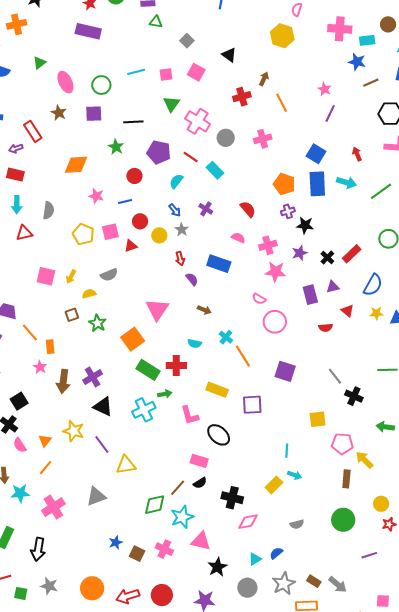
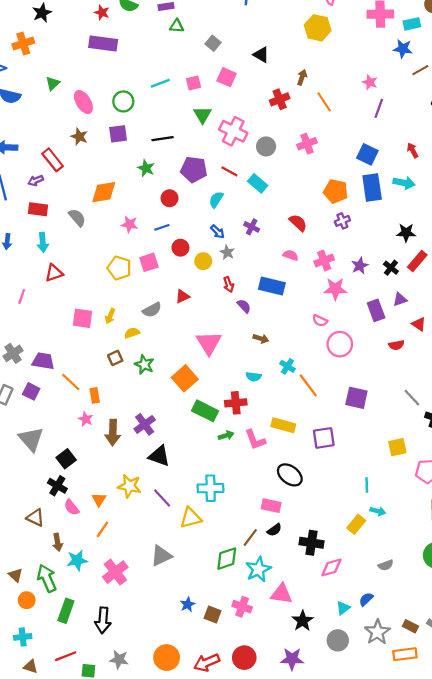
gray semicircle: (48, 210) -> (77, 218), moved, turned -42
black star: (305, 225) -> (406, 233), moved
red triangle: (131, 246) -> (183, 296), moved
cyan cross: (144, 410) -> (211, 488), moved, turned 30
pink L-shape: (190, 415) -> (255, 440), moved

